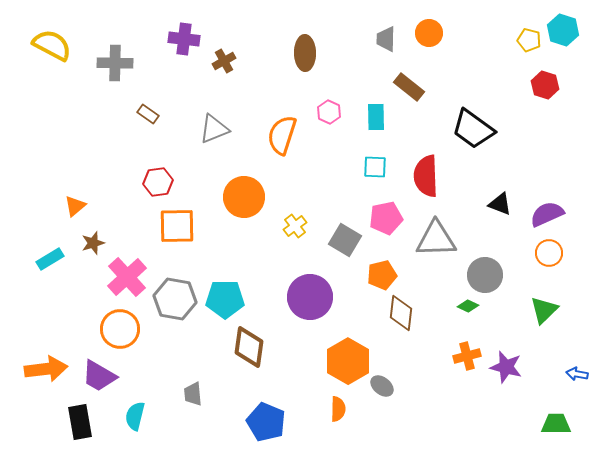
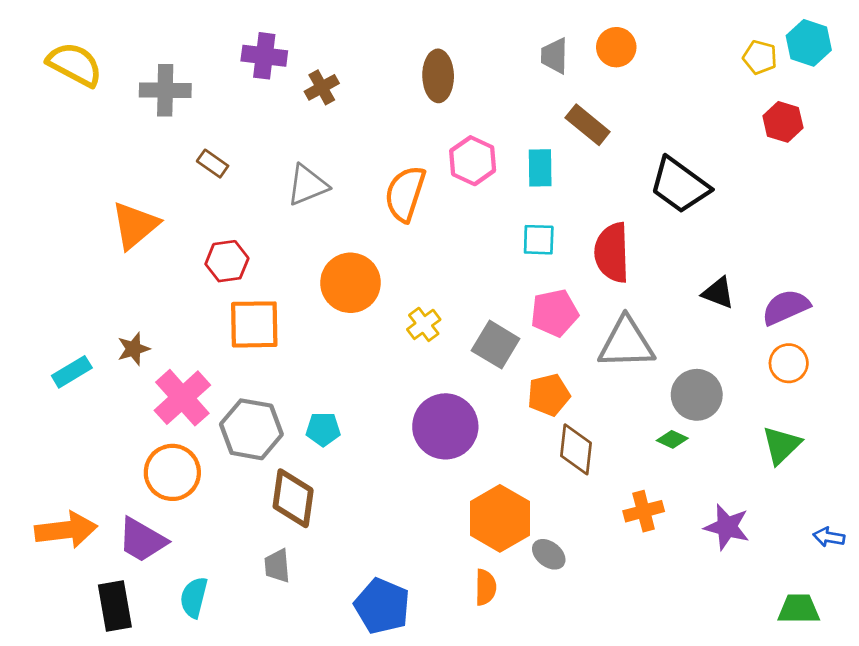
pink hexagon: (329, 112) -> (473, 161), size x1.4
orange triangle: (75, 206) -> (135, 225), moved, size x1.6
cyan pentagon: (225, 299) -> (323, 429), size x0.6
brown diamond: (249, 347) -> (293, 498), moved
orange cross: (467, 356) -> (644, 511), moved

